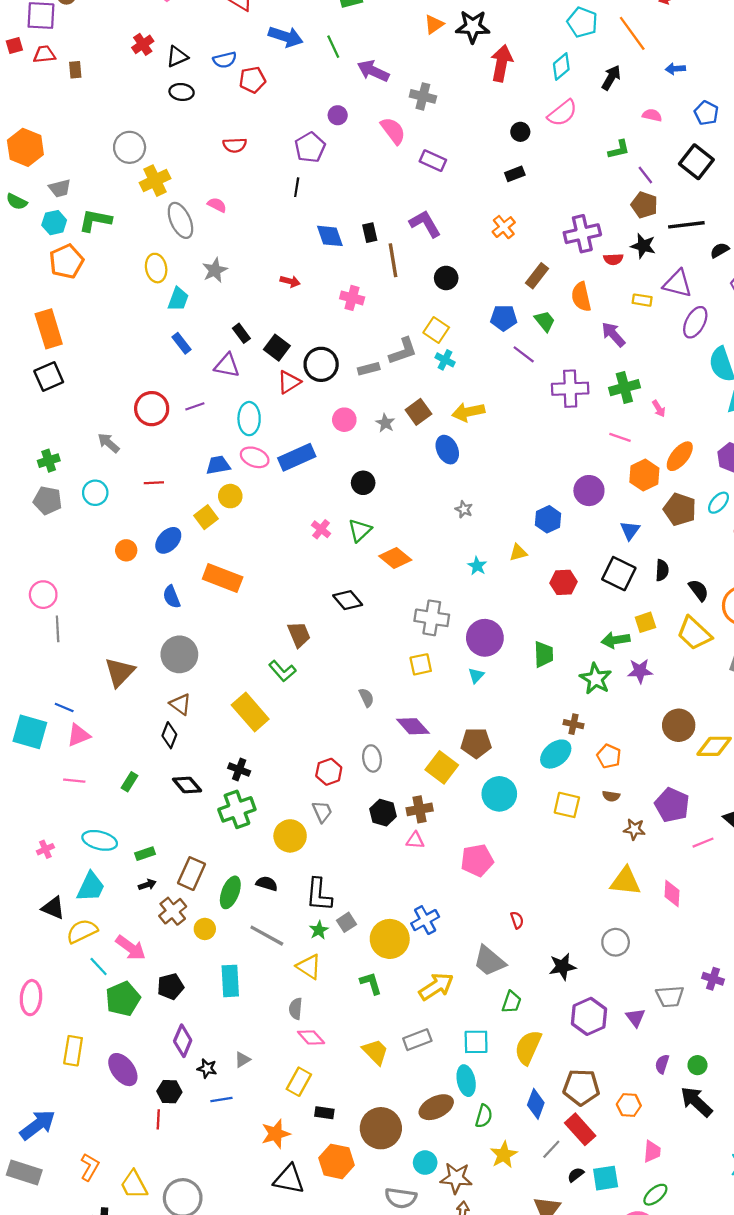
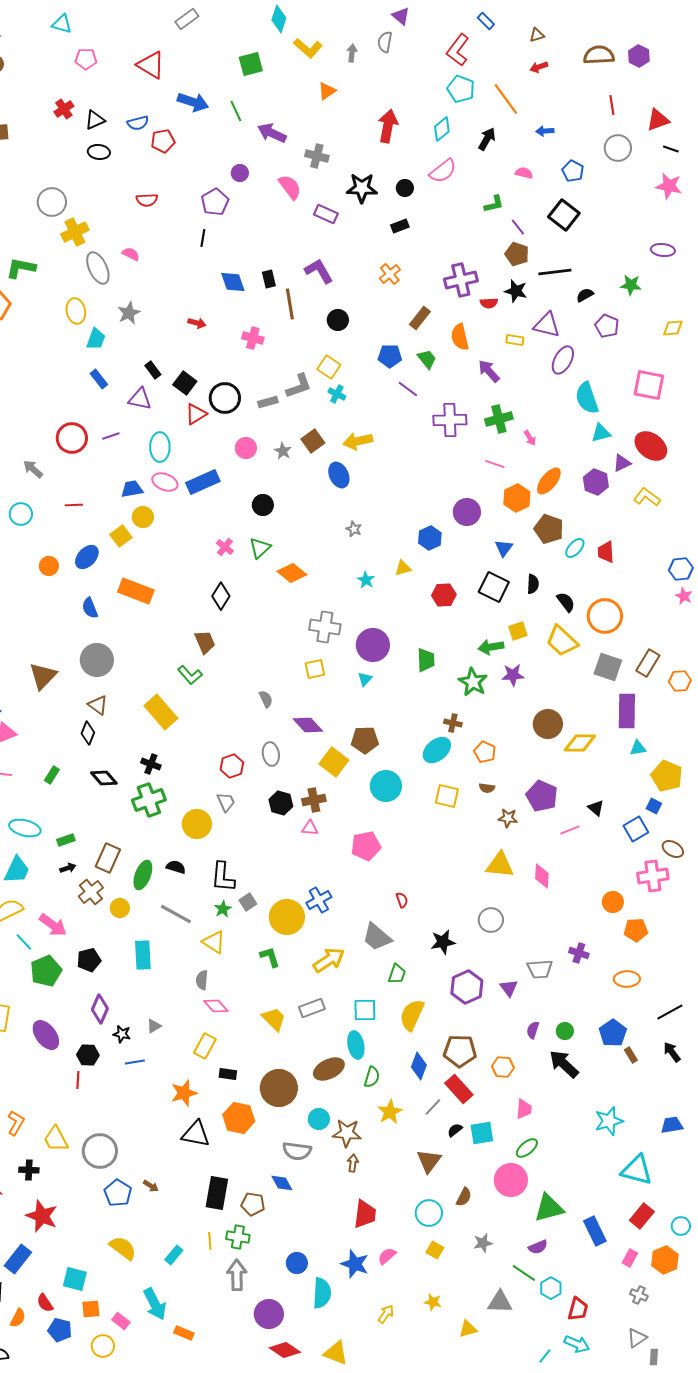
black star: (473, 27) -> (362, 188), moved
cyan ellipse: (719, 503) -> (575, 548), moved
black diamond: (348, 600) -> (221, 596), moved, turned 72

